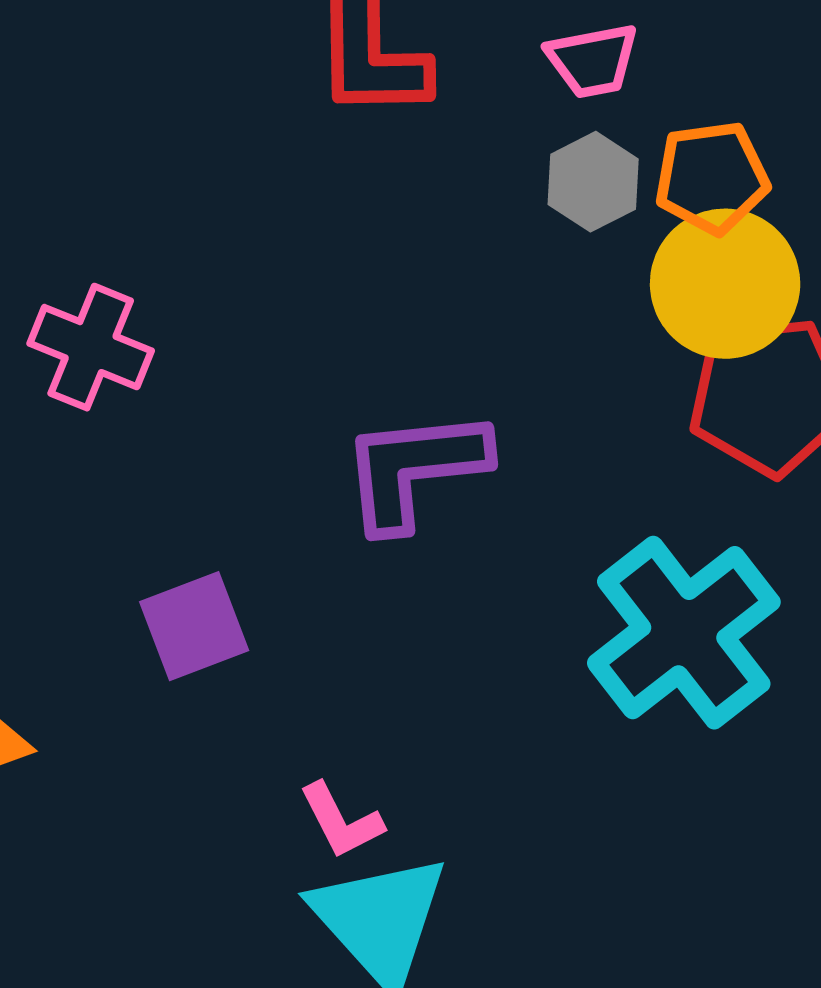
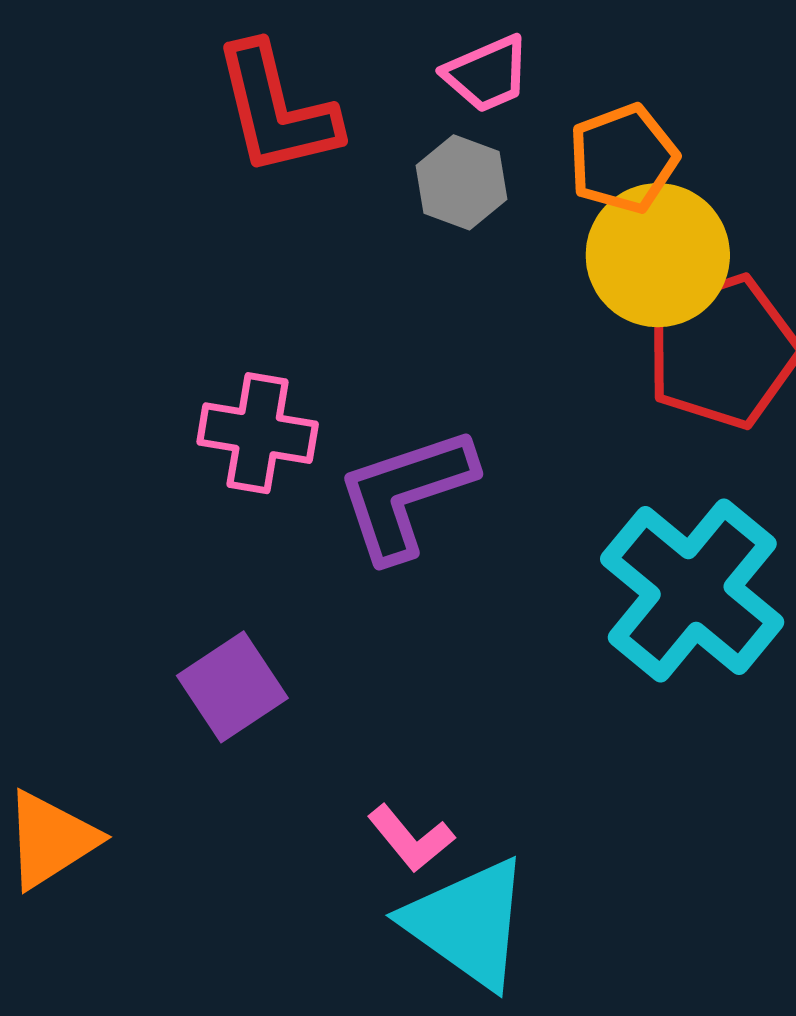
gray hexagon: (593, 182) -> (461, 182), moved
pink cross: (91, 347) -> (258, 433), moved

